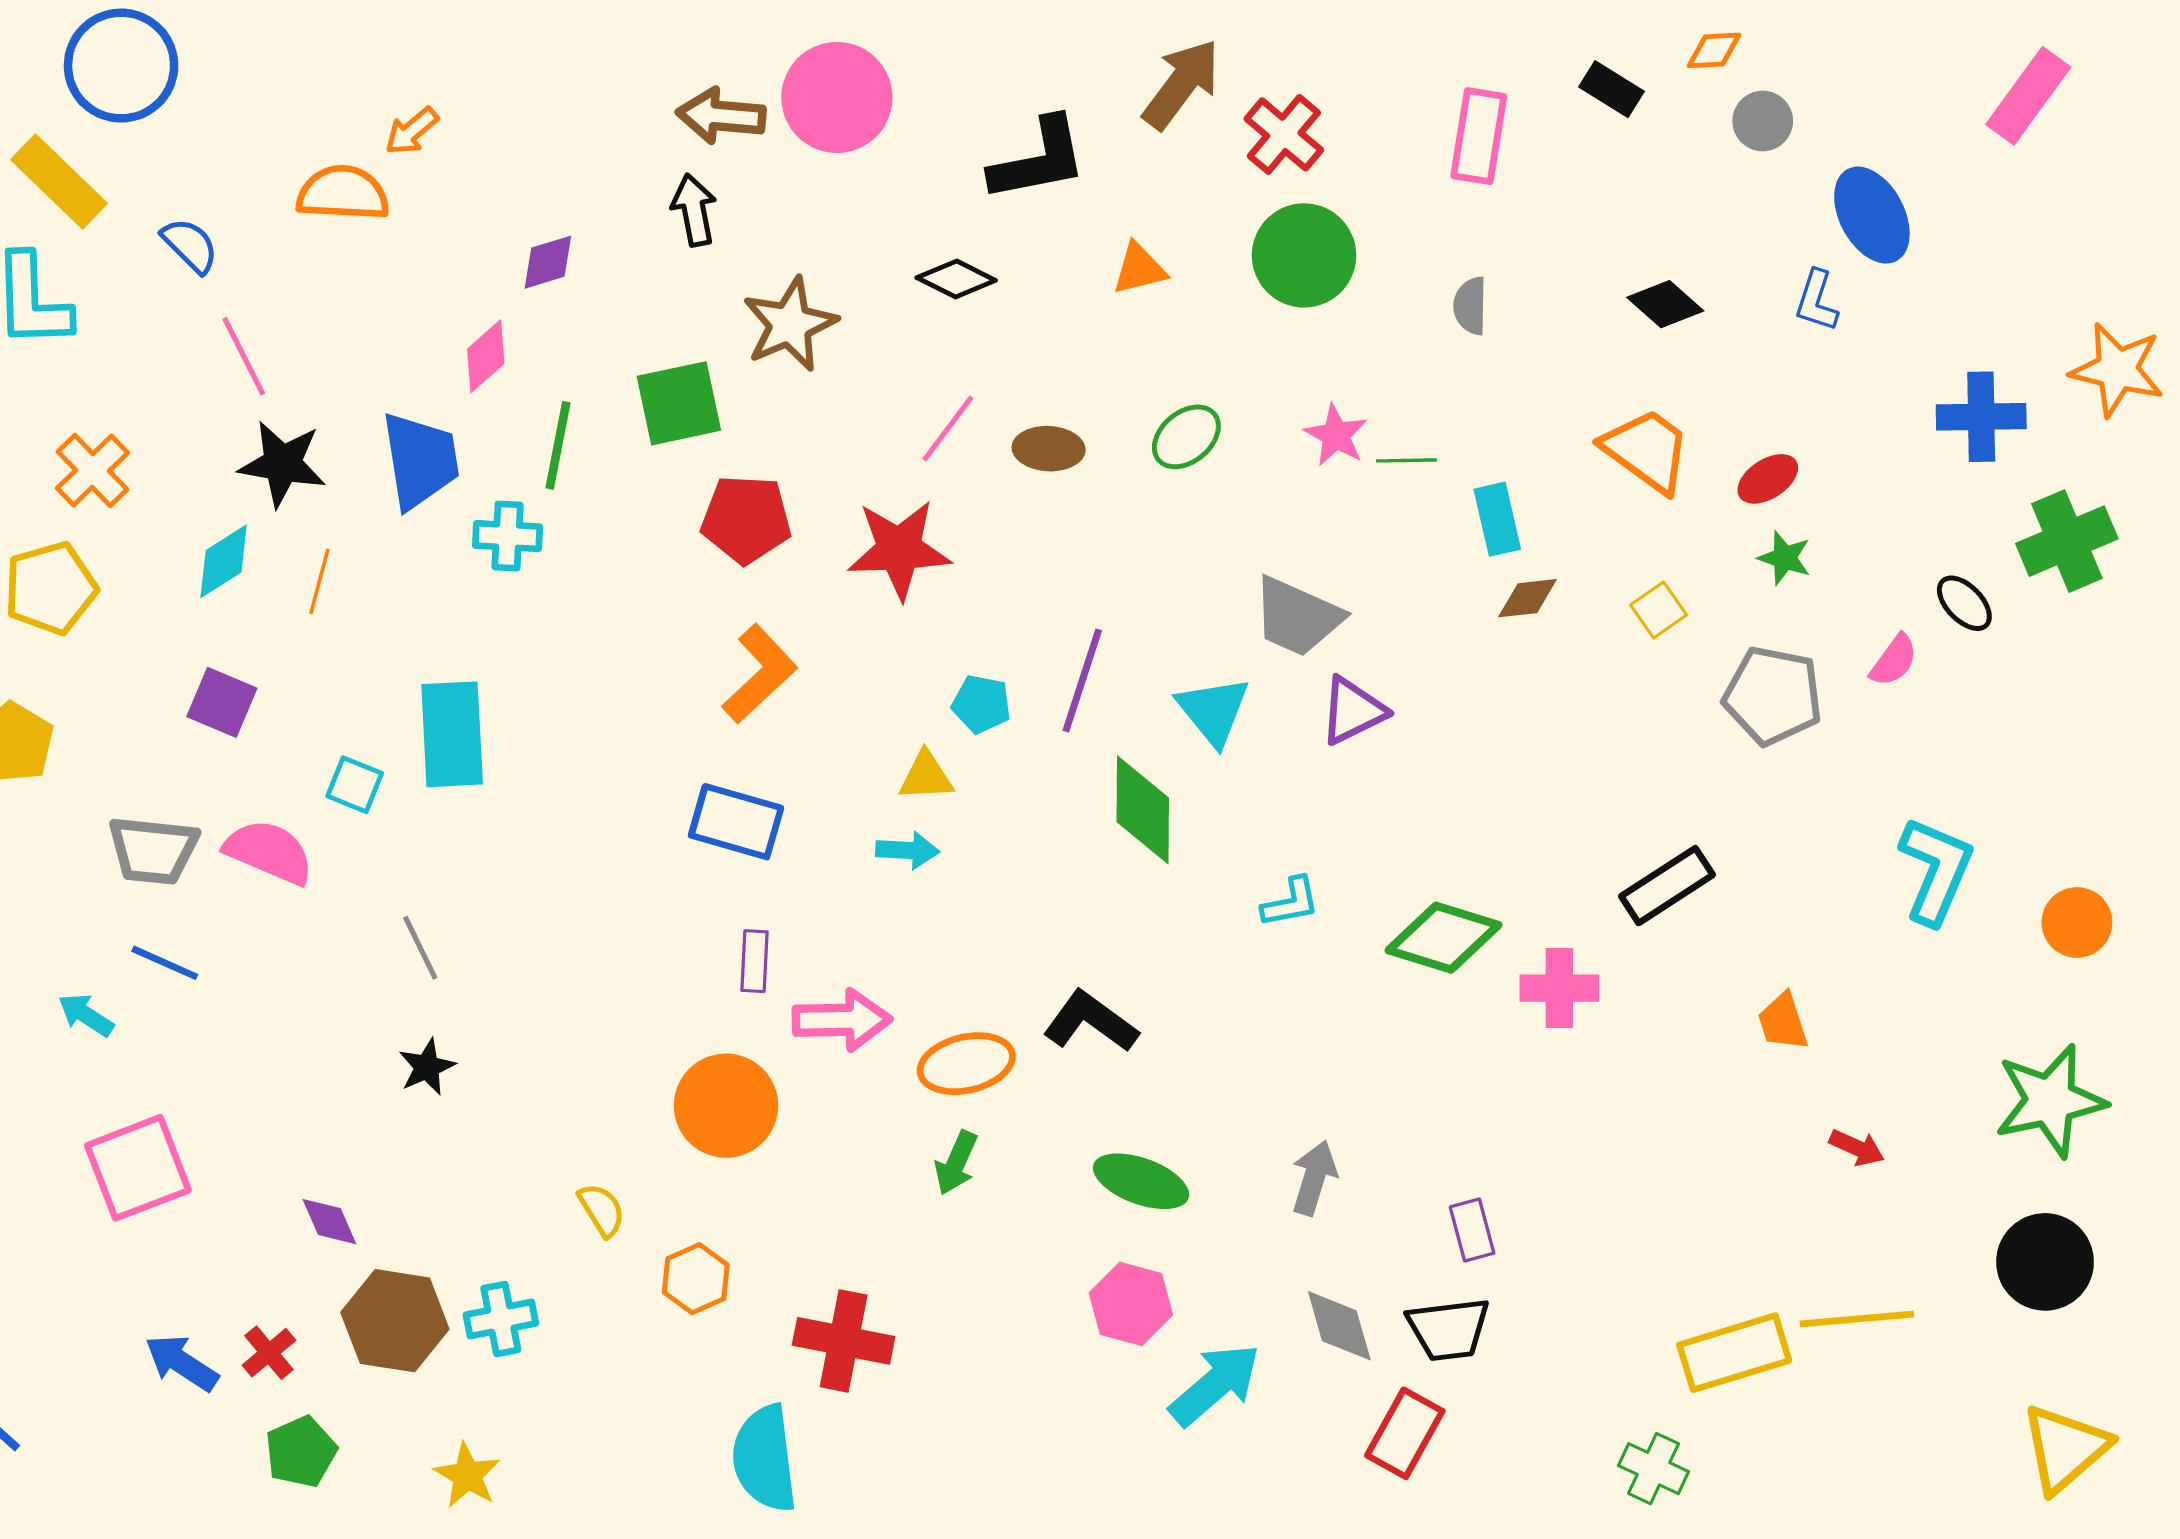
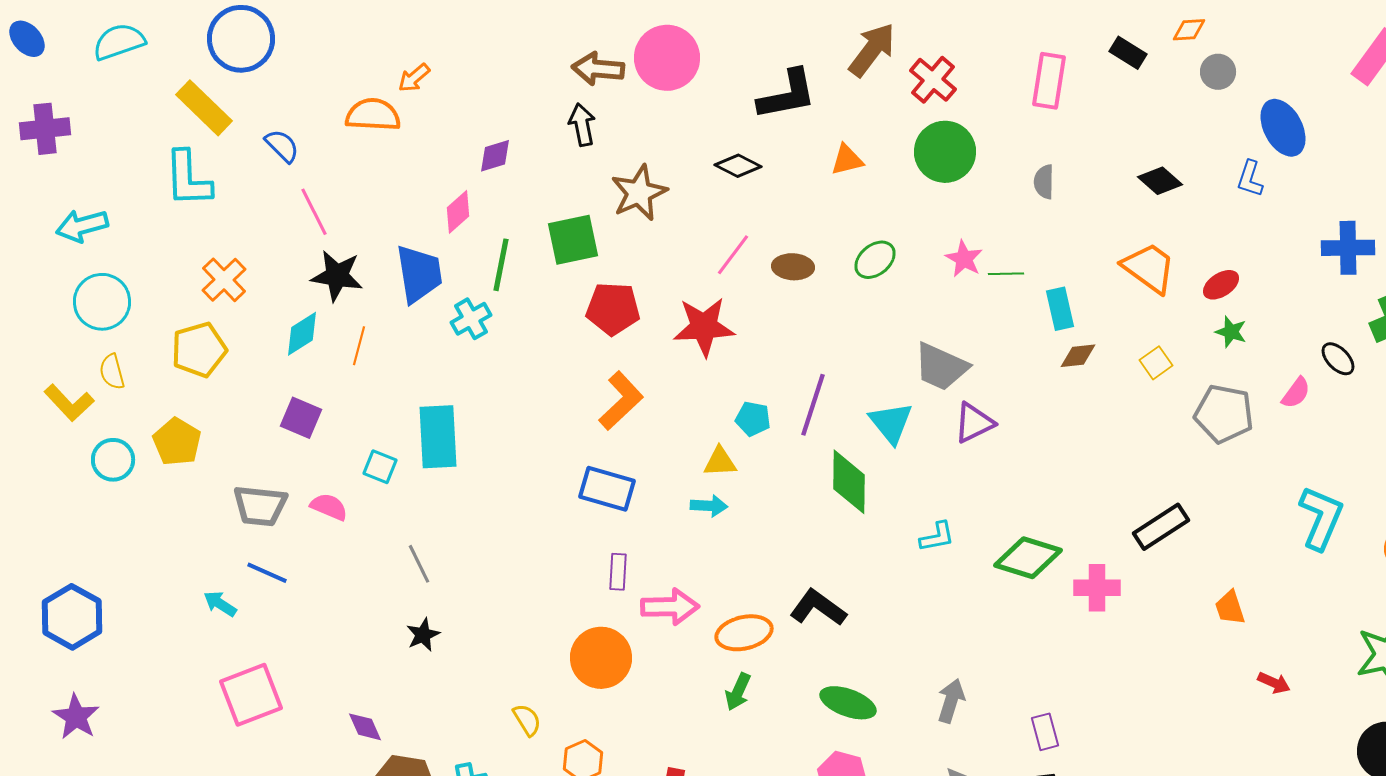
cyan cross: (508, 536) -> (471, 319), turned -33
pink semicircle: (269, 852) -> (329, 507), size x0.7

